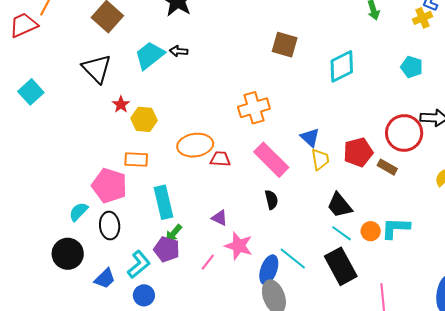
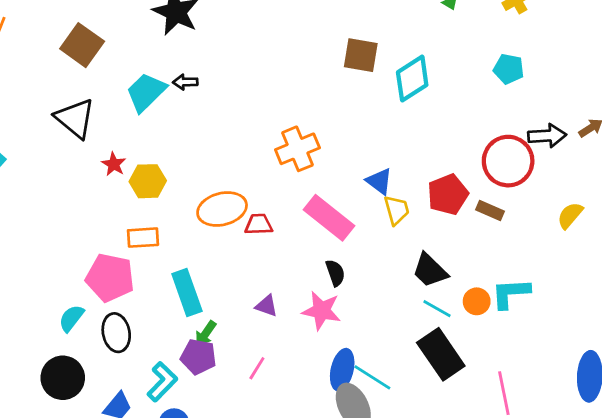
brown square: (285, 45) -> (361, 55), moved
pink star: (239, 246) -> (321, 311), moved
cyan line: (293, 259) -> (372, 377), moved

